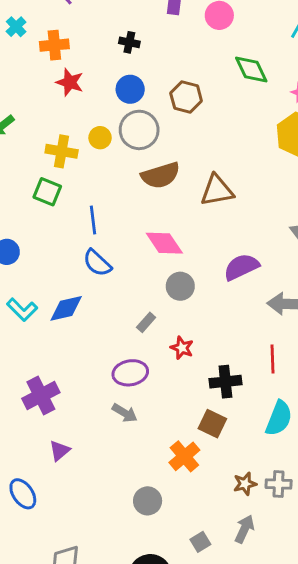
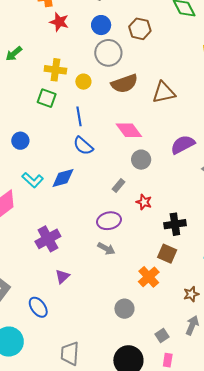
yellow circle: (100, 138) -> (83, 82), moved

